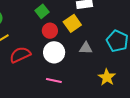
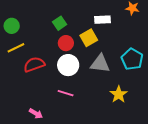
gray triangle: (86, 48) -> (100, 64), size x1.5

